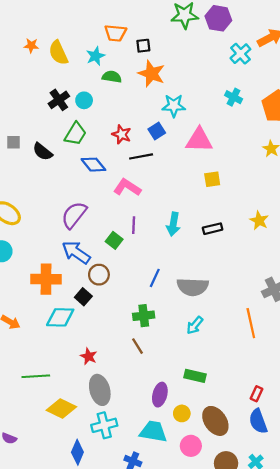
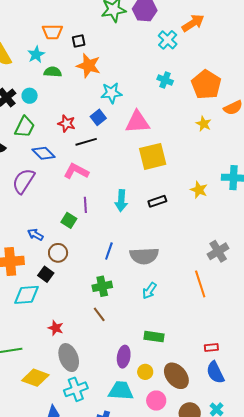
yellow square: (212, 179) -> (153, 156), size x1.8
purple semicircle: (74, 215) -> (23, 181), moved
blue arrow: (76, 252) -> (35, 235), size x0.6
red rectangle: (257, 394) -> (211, 348), turned 64

